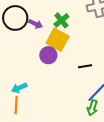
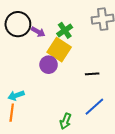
black line: (85, 66) -> (92, 74), moved
green arrow: (92, 108) -> (66, 121), moved

